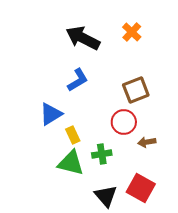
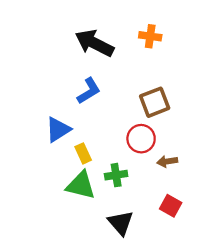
orange cross: (132, 32) -> (150, 36), turned -36
red square: (141, 188) -> (171, 206), moved, size x0.7

